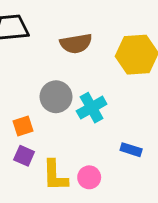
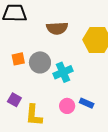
orange square: (23, 126) -> (18, 59), moved
pink circle: (89, 177) -> (67, 106), moved

